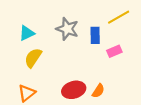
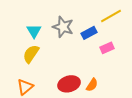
cyan triangle: (27, 33) -> (34, 31), moved, turned -35
blue rectangle: (95, 35) -> (89, 33), turned 63

